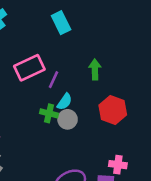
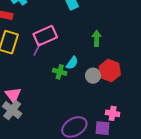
purple line: (54, 80) -> (37, 49), moved
gray circle: (67, 119) -> (93, 76), moved

